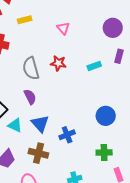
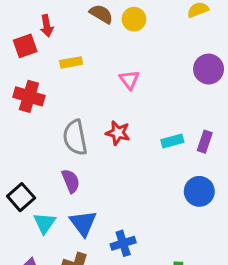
purple circle: (113, 28) -> (209, 69), moved
purple rectangle: (119, 56) -> (205, 142), moved
blue circle: (106, 116) -> (199, 191), moved
cyan triangle: (15, 125) -> (45, 223), turned 35

